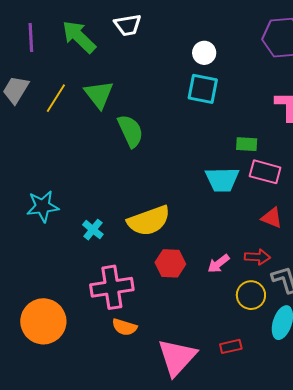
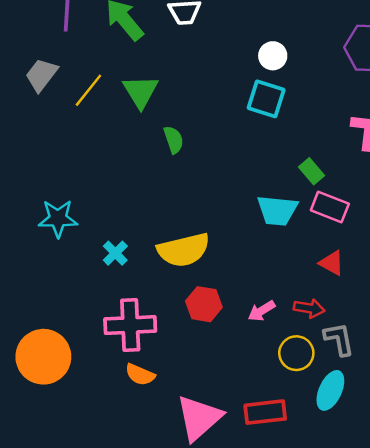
green semicircle: (130, 131) -> (174, 140), size x0.7
green rectangle: (247, 144) -> (311, 171), turned 40
red rectangle: (231, 346) -> (265, 412), size x1.6

